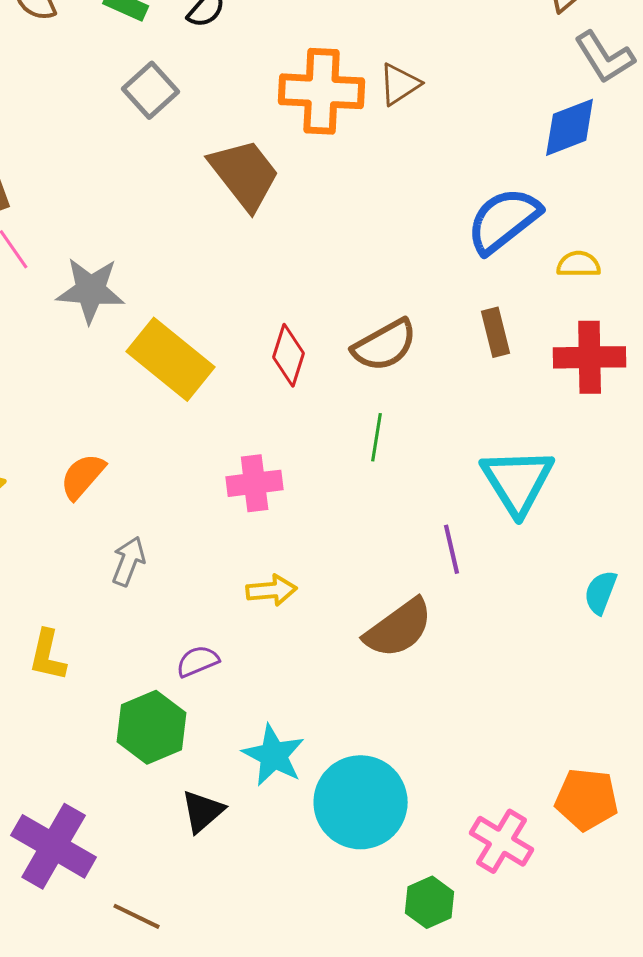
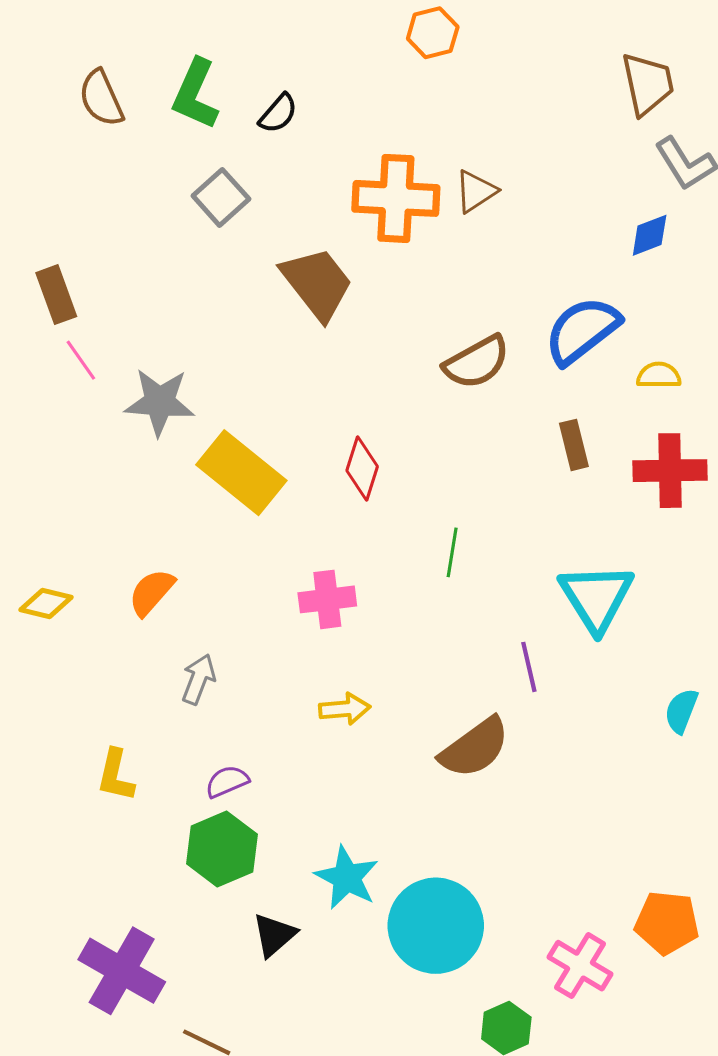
blue diamond: (570, 127) -> (650, 235), size x0.7
brown semicircle: (385, 345) -> (477, 362), moved
purple semicircle: (198, 661) -> (227, 781), moved

